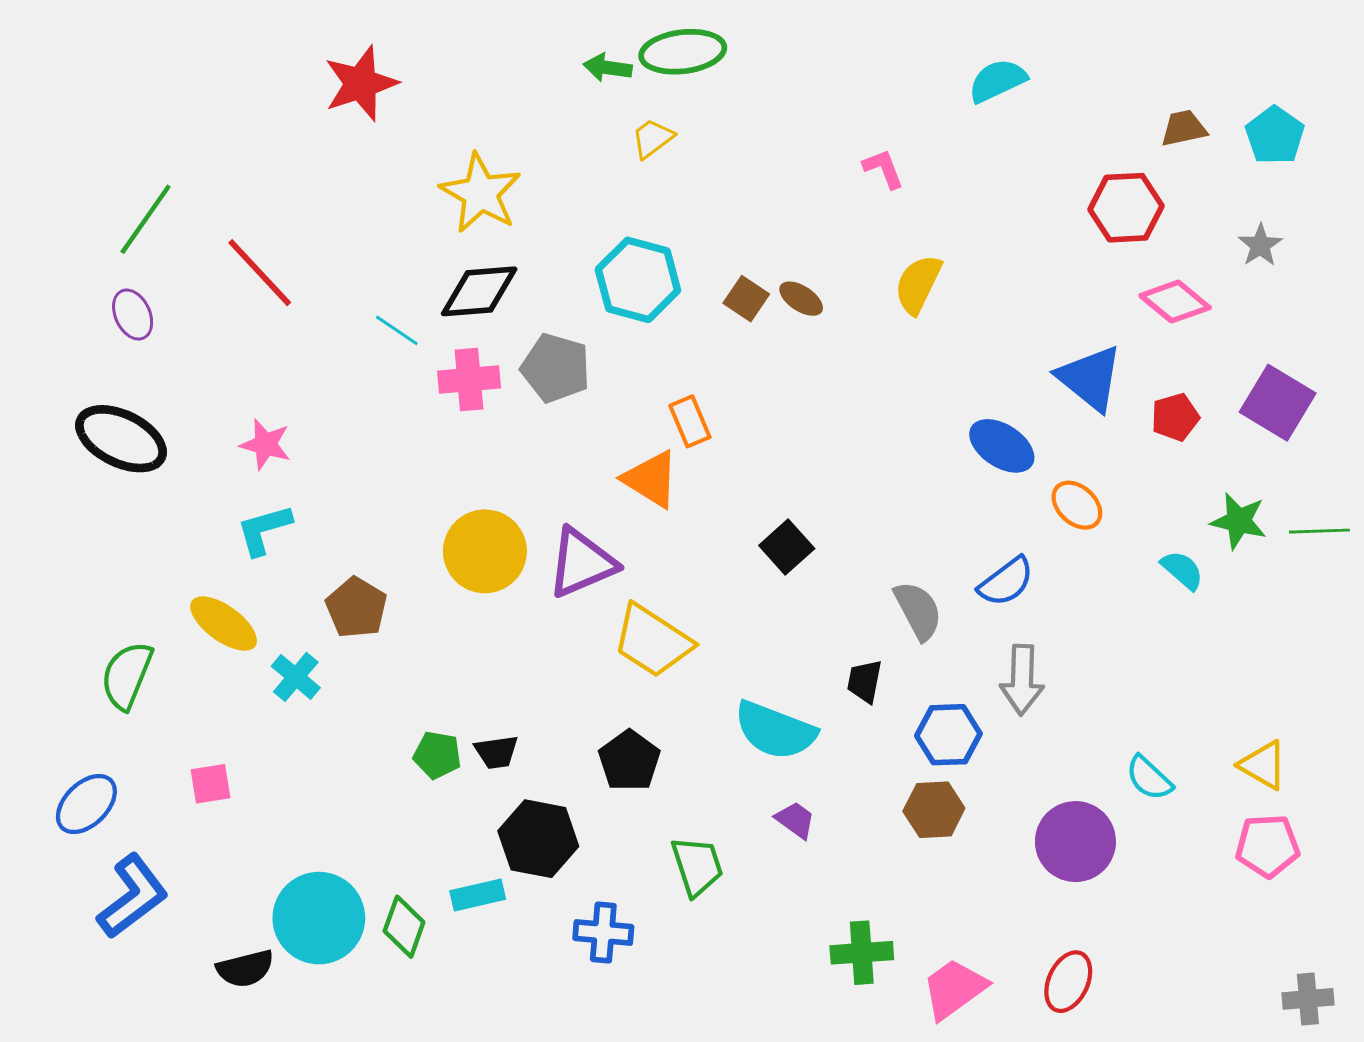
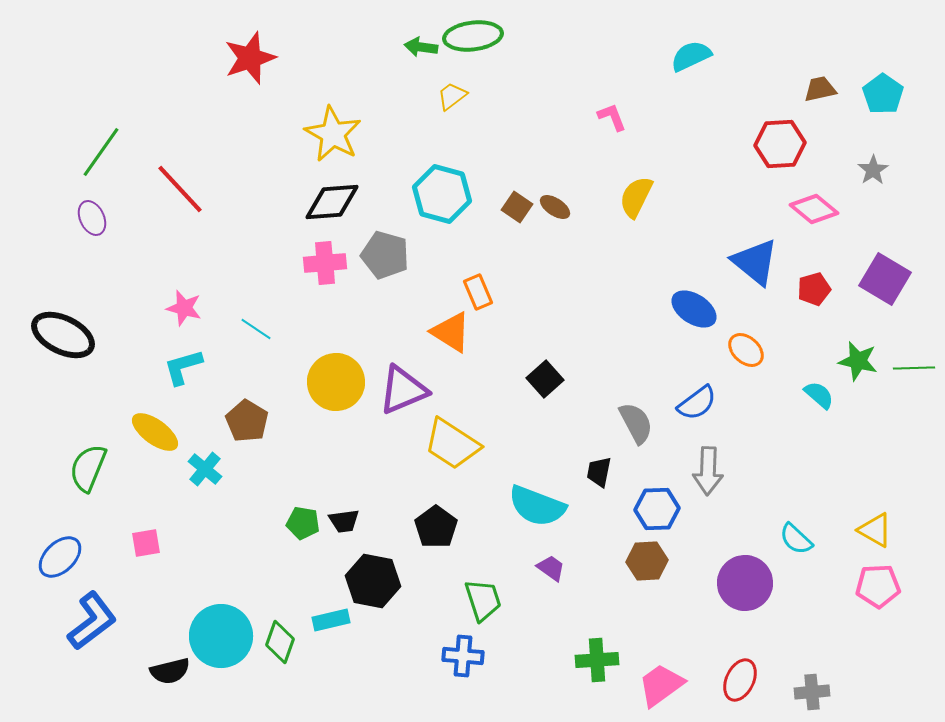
cyan line: (397, 330) -> (256, 329), moved
black ellipse: (121, 439) -> (63, 335), moved
blue cross: (603, 933) -> (463, 656), moved
gray cross: (1308, 999) -> (812, 692), moved

